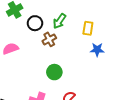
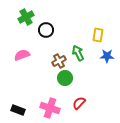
green arrow: (59, 21) -> (78, 53), moved, turned 119
brown cross: (49, 39) -> (59, 61), moved

